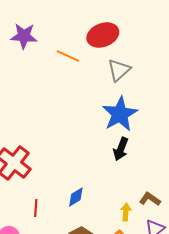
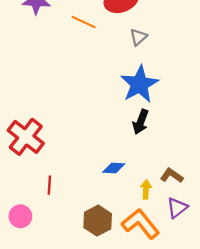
gray triangle: (119, 70) -> (138, 37), size x0.7
blue diamond: (76, 197) -> (114, 168), moved, turned 35

